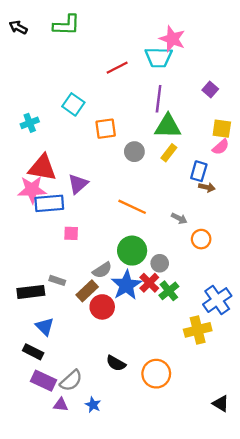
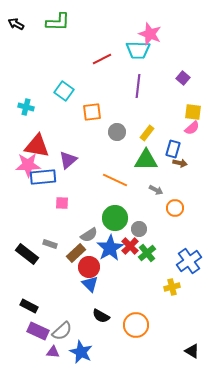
cyan cross: (30, 123) -> (26, 107), turned 35
green triangle: (168, 126) -> (146, 160), moved
black rectangle: (31, 292) -> (27, 254), turned 45
blue triangle: (45, 326) -> (90, 284), moved
yellow cross: (198, 330) -> (172, 287), size x0.7
blue star: (93, 405) -> (81, 352), size x1.6

